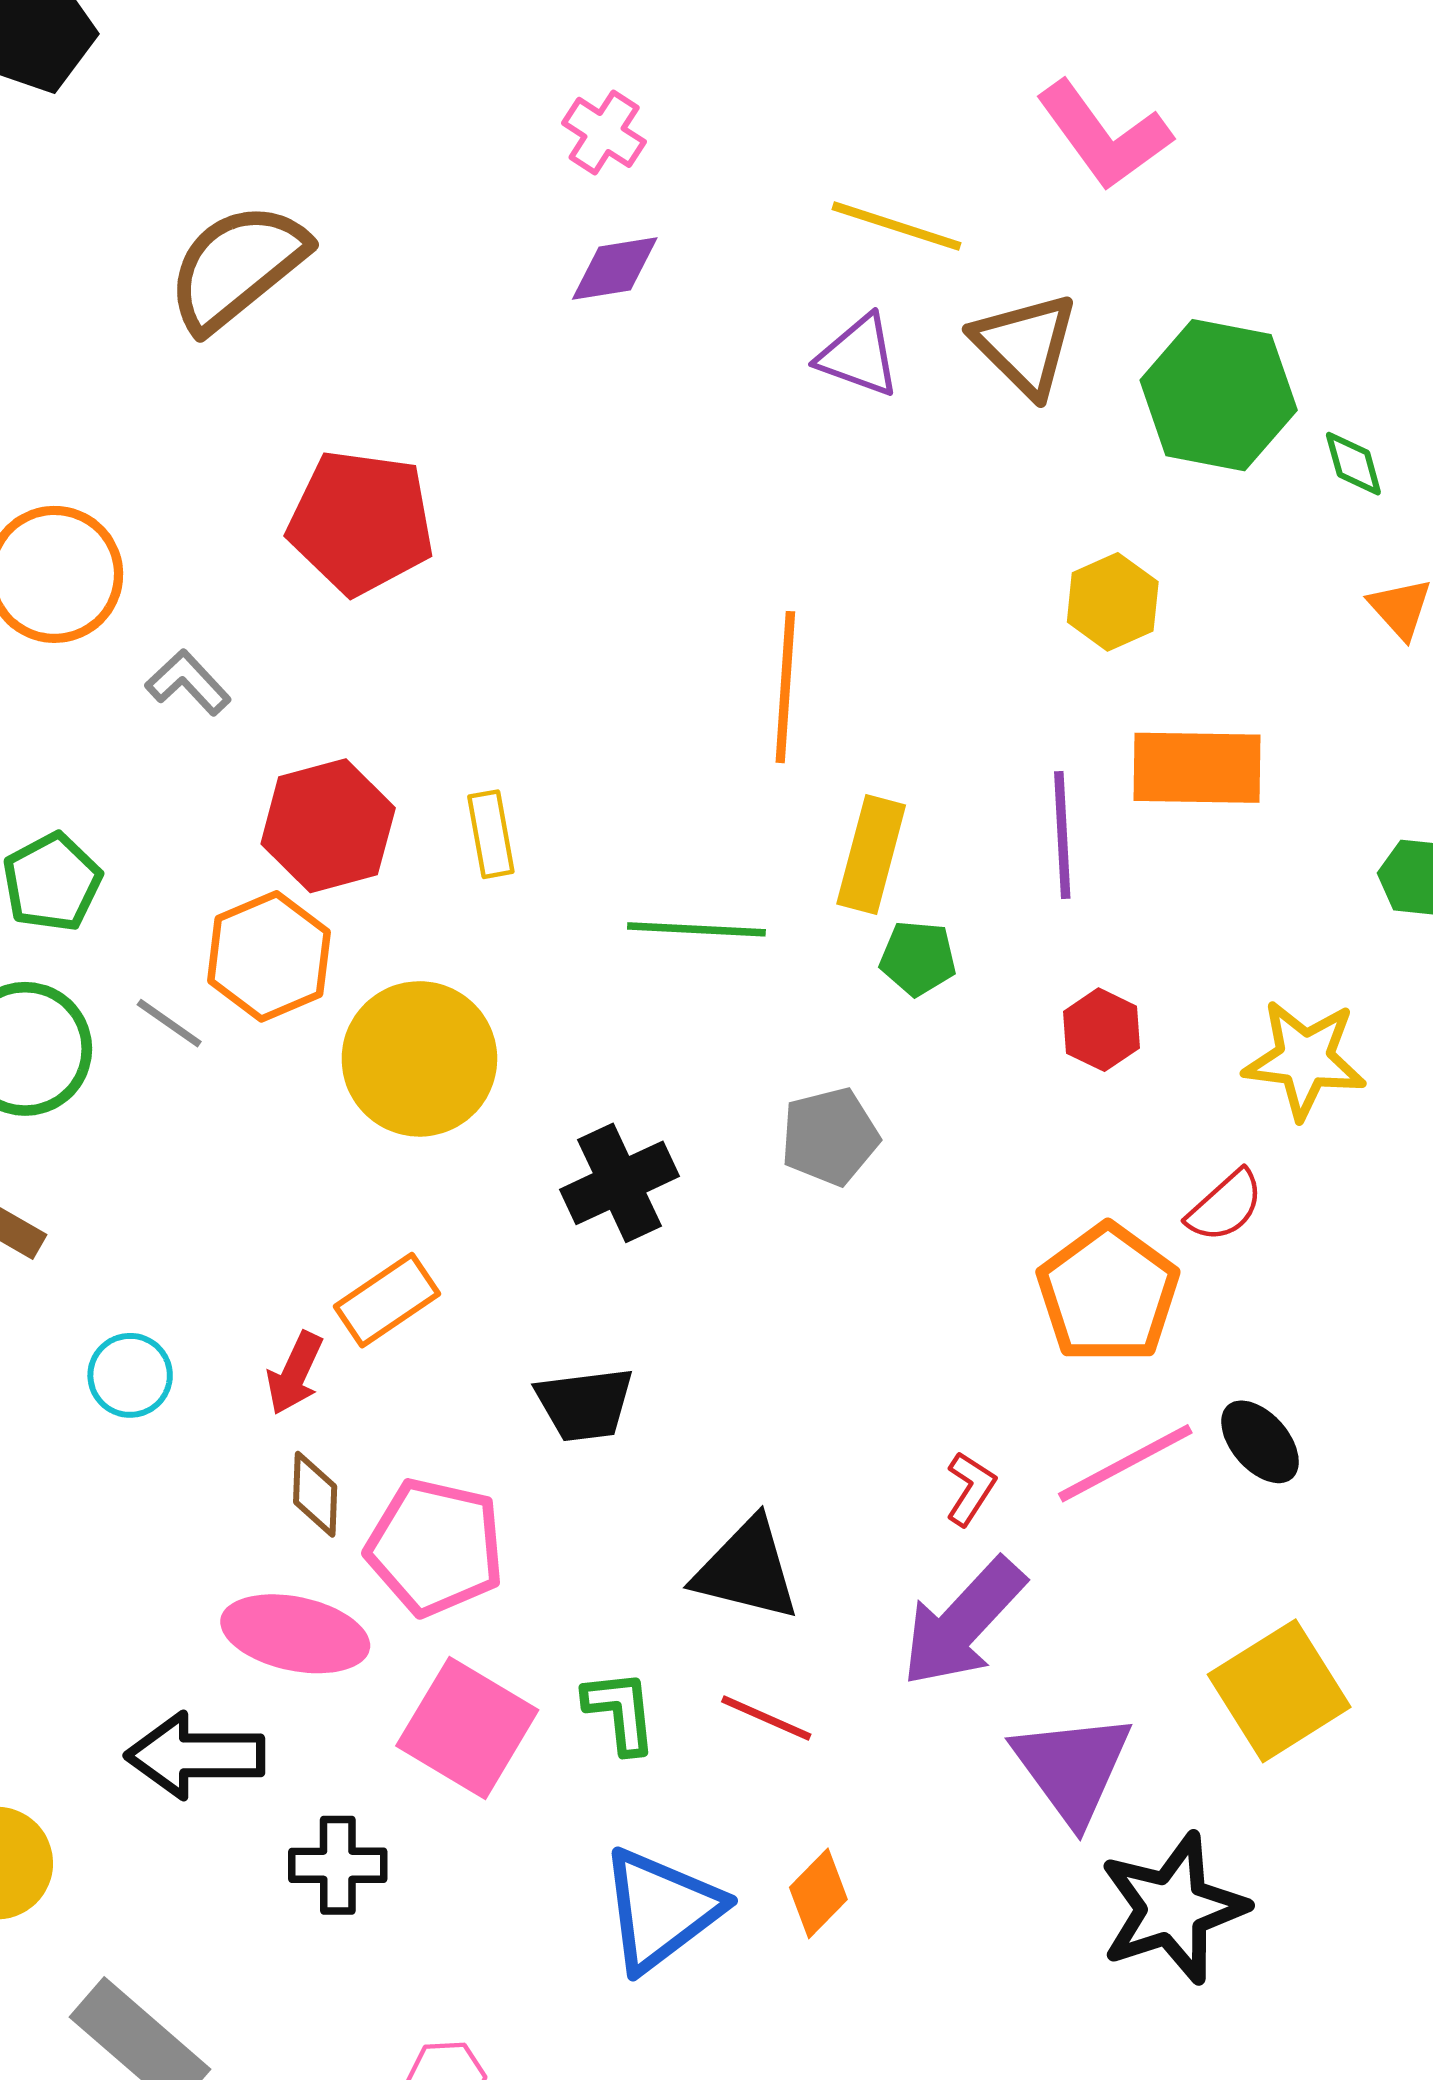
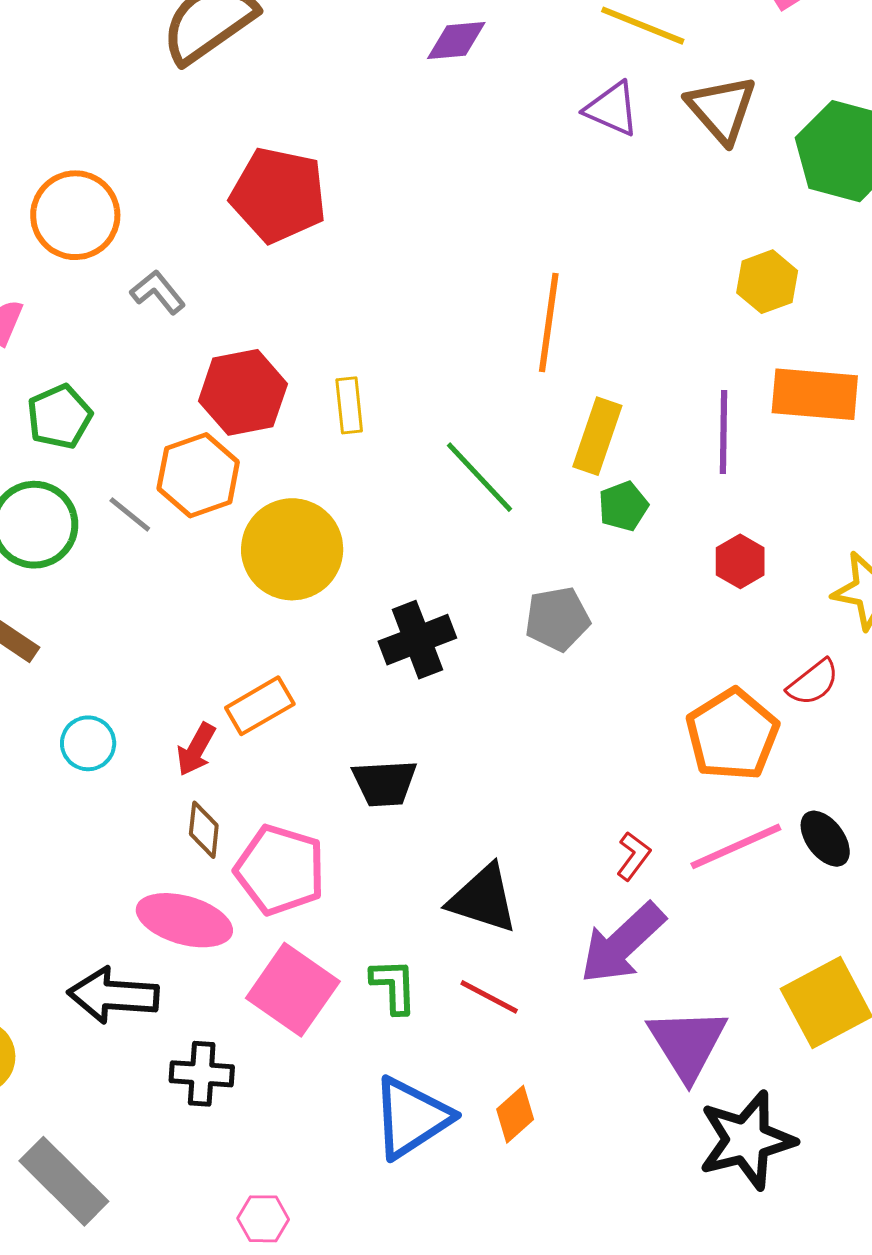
green line: (696, 929) -> (479, 477), turned 40
green pentagon: (918, 958) -> (623, 506), turned -30

